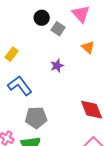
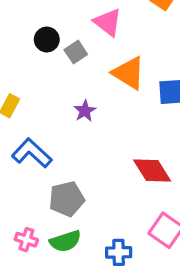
gray square: (58, 29) -> (76, 52), turned 32
orange triangle: (88, 47) -> (129, 73), size x1.6

